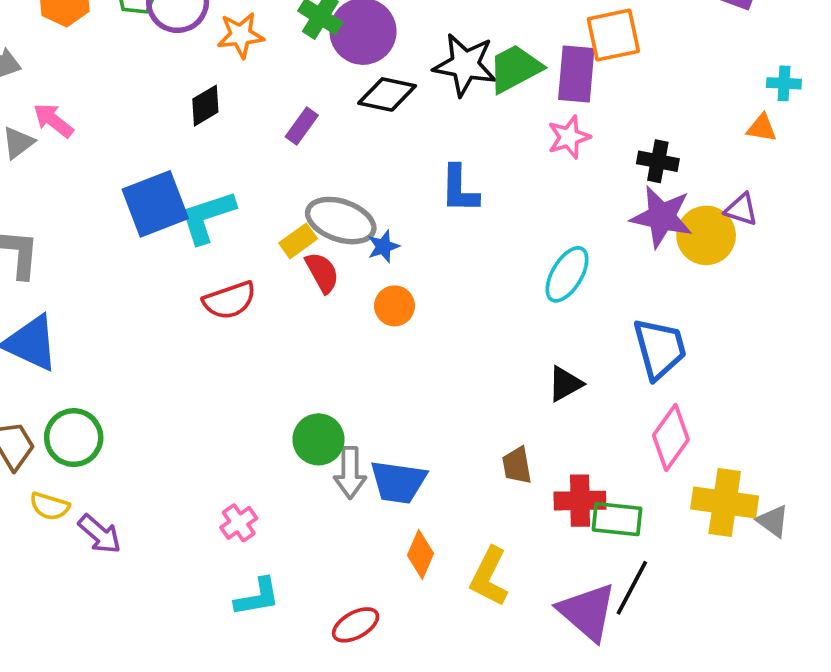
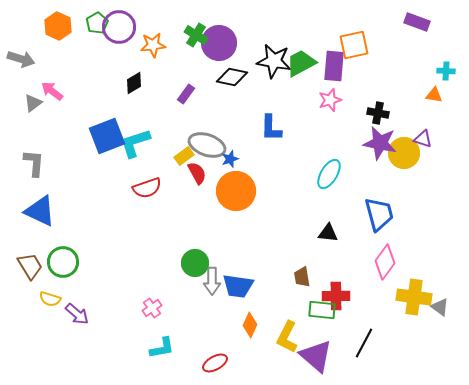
orange circle: (395, 306) -> (236, 191), size x1.8
black triangle: (565, 384) -> (328, 233), turned 35
green rectangle: (617, 519) -> (322, 310), moved
purple triangle: (587, 612) -> (316, 356), moved

